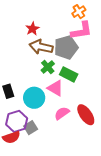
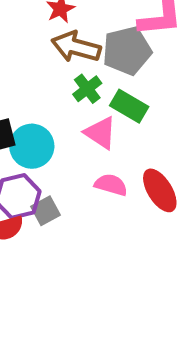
cyan circle: (34, 98) -> (32, 146), moved
pink semicircle: (62, 113) -> (111, 185), turned 49

